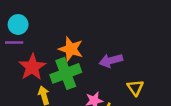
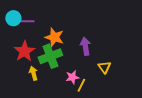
purple line: (14, 43) -> (27, 21), moved
purple arrow: (111, 61) -> (85, 46), turned 96

